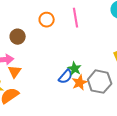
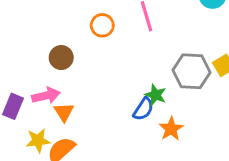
gray hexagon: (100, 82) -> (192, 71), moved
orange star: (80, 83) -> (171, 129), moved

